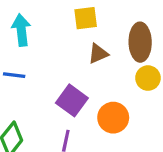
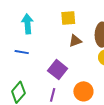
orange circle: (113, 118) -> (83, 91), moved

